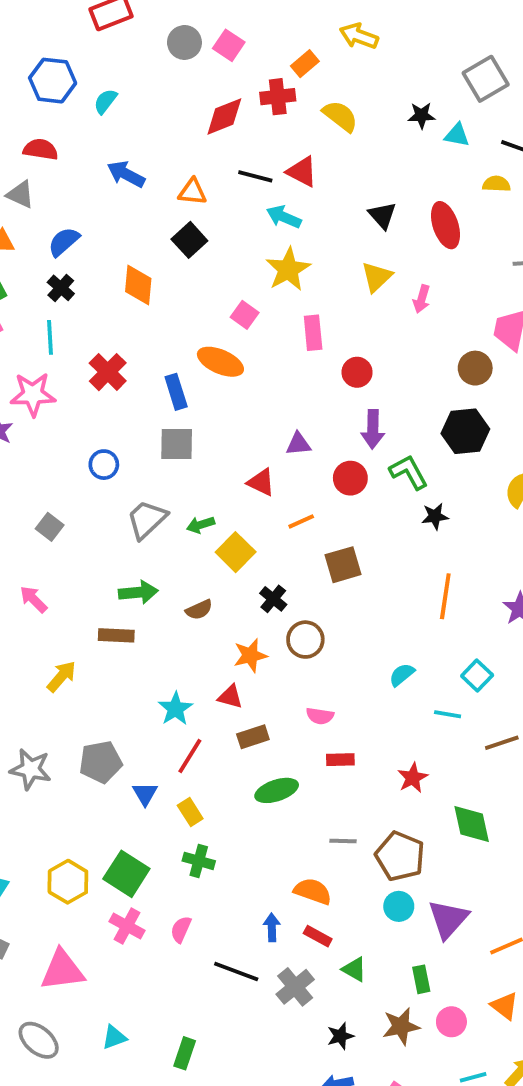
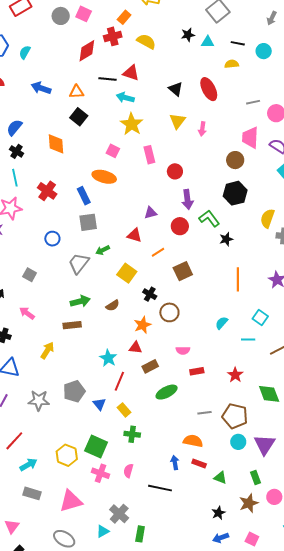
green arrow: (201, 525) -> (103, 250), moved
gray cross: (295, 987) -> (119, 514), moved

